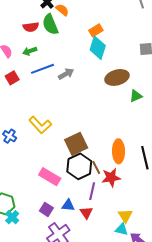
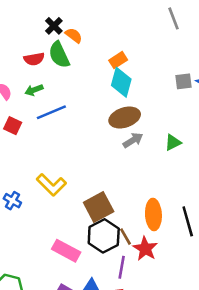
gray arrow: (66, 74) -> (133, 140), moved
brown ellipse: (117, 77) -> (125, 118), moved
red square: (12, 78) -> (13, 126), turned -32
red star: (111, 178) -> (145, 249), turned -30

